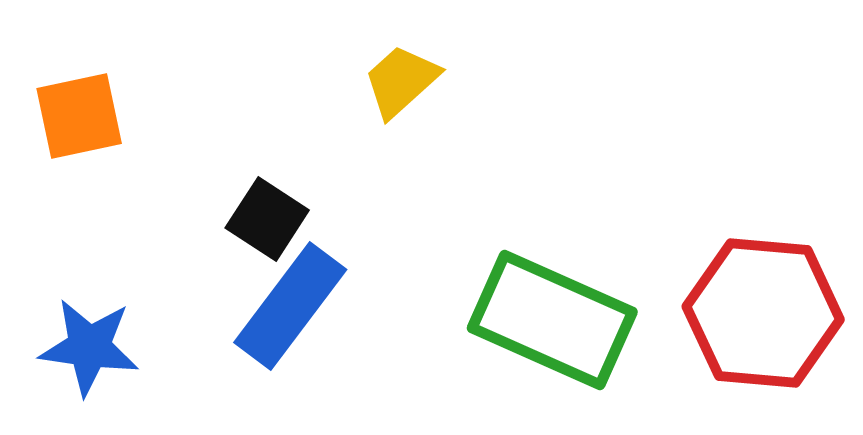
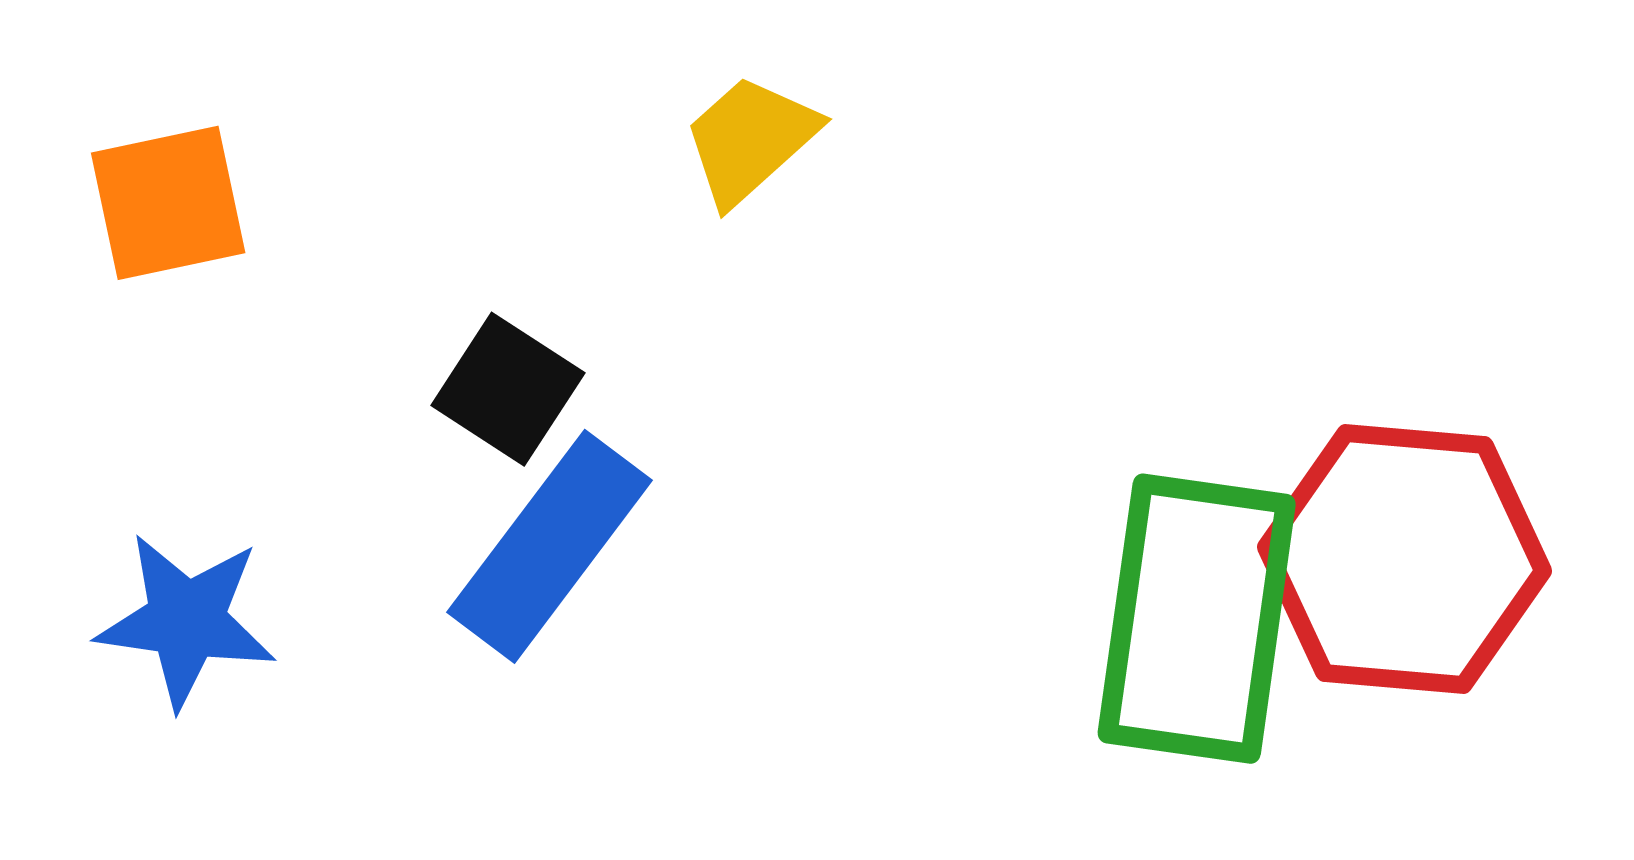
green rectangle: (552, 320) -> (1197, 619), moved, turned 74

